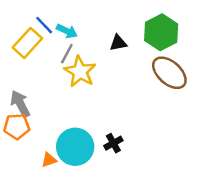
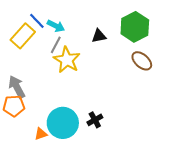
brown ellipse: (169, 73) -> (142, 61), size x0.7

